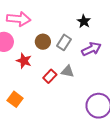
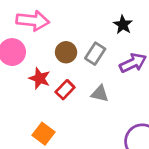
red rectangle: (50, 76) -> (65, 90), moved
orange square: (15, 99) -> (44, 134), moved

